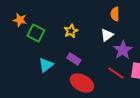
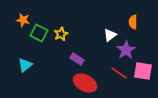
orange semicircle: (115, 14) -> (133, 22), moved
yellow star: (71, 31) -> (61, 34), moved
cyan triangle: (46, 65) -> (25, 65), moved

